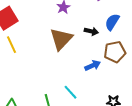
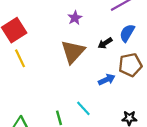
black arrow: (91, 31) -> (105, 43), turned 136

